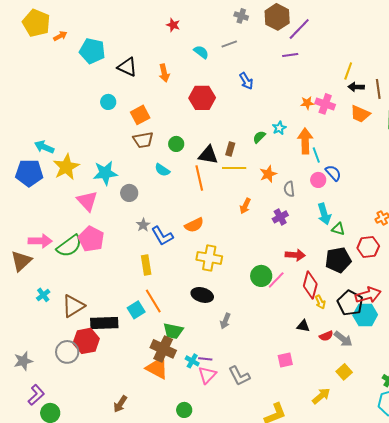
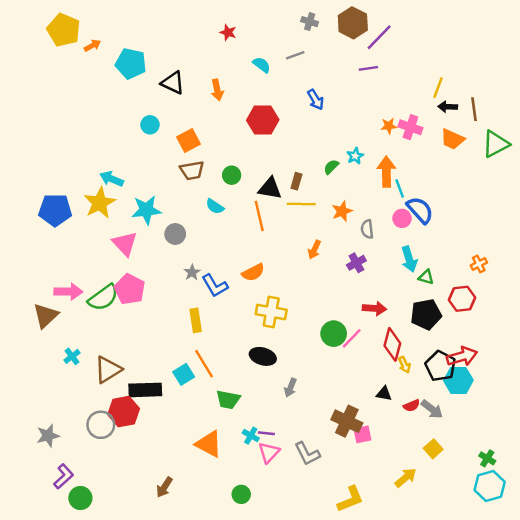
cyan arrow: (44, 147) -> (112, 179), moved
blue semicircle: (333, 173) -> (420, 210), size x1.4
brown cross: (163, 349) -> (347, 421), moved

